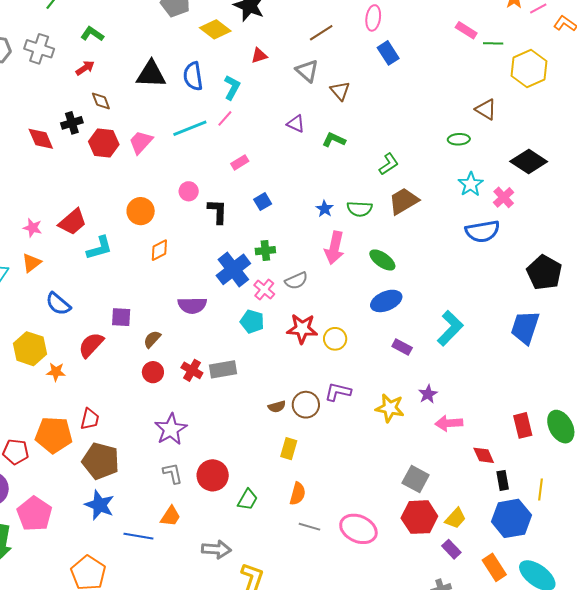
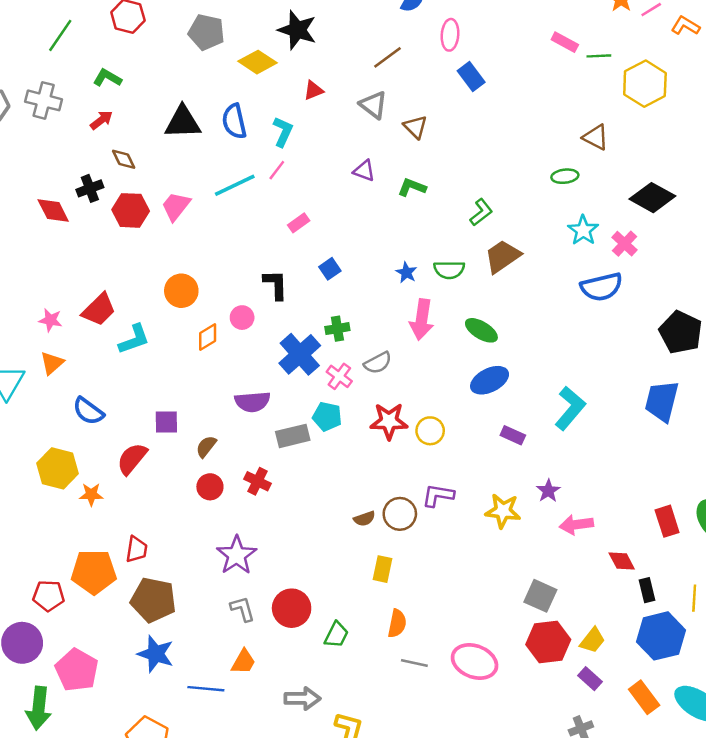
pink circle: (189, 191) -> (242, 318), moved
gray rectangle: (223, 369) -> (293, 436), moved

